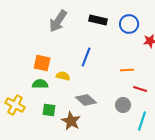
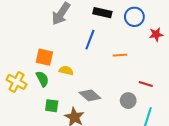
blue line: (86, 57) -> (90, 40), moved
orange line: (127, 70) -> (120, 55), moved
green semicircle: (40, 84) -> (42, 79), turned 63
yellow cross: (15, 105) -> (17, 82), moved

